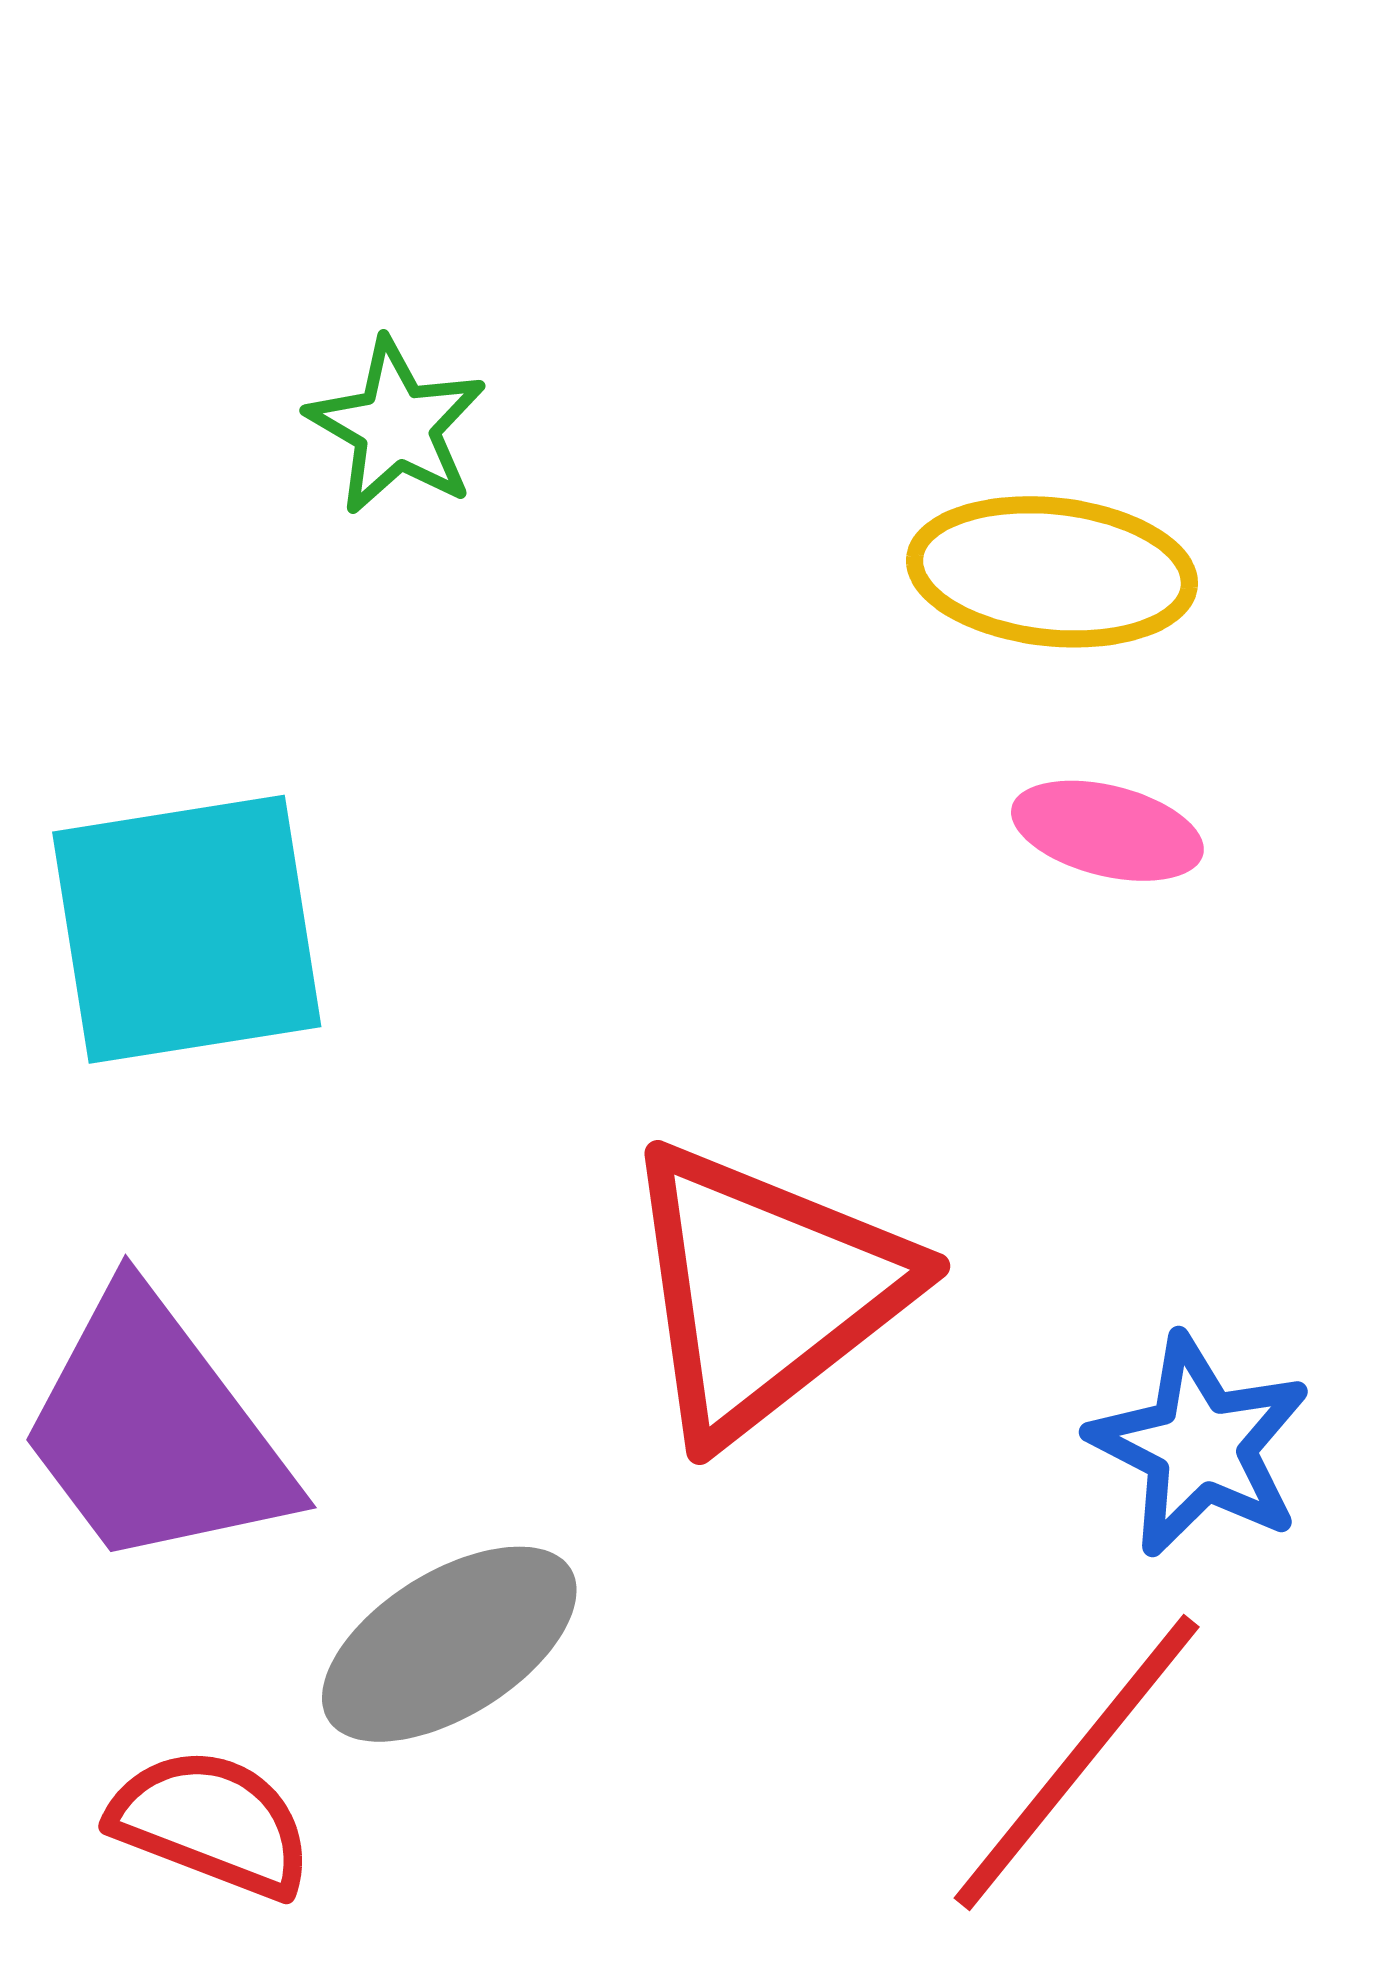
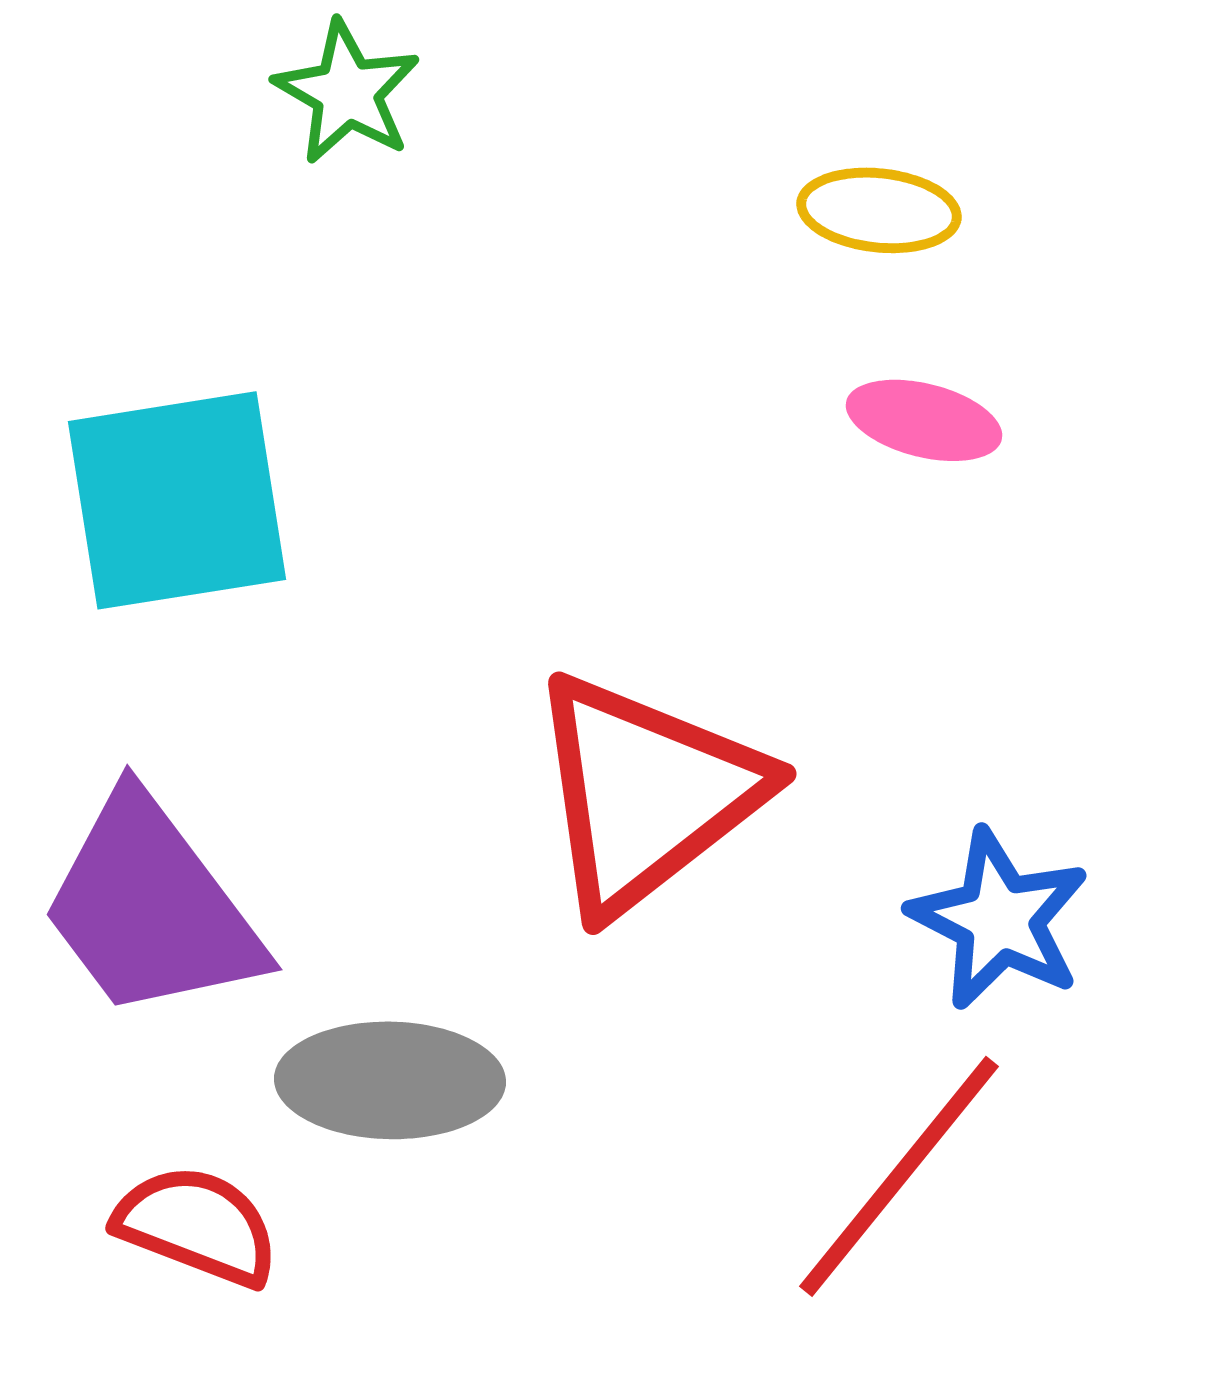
yellow ellipse: (1052, 572) -> (879, 210), size x0.7
gray ellipse: (449, 1644) -> (390, 1080), turned 33

